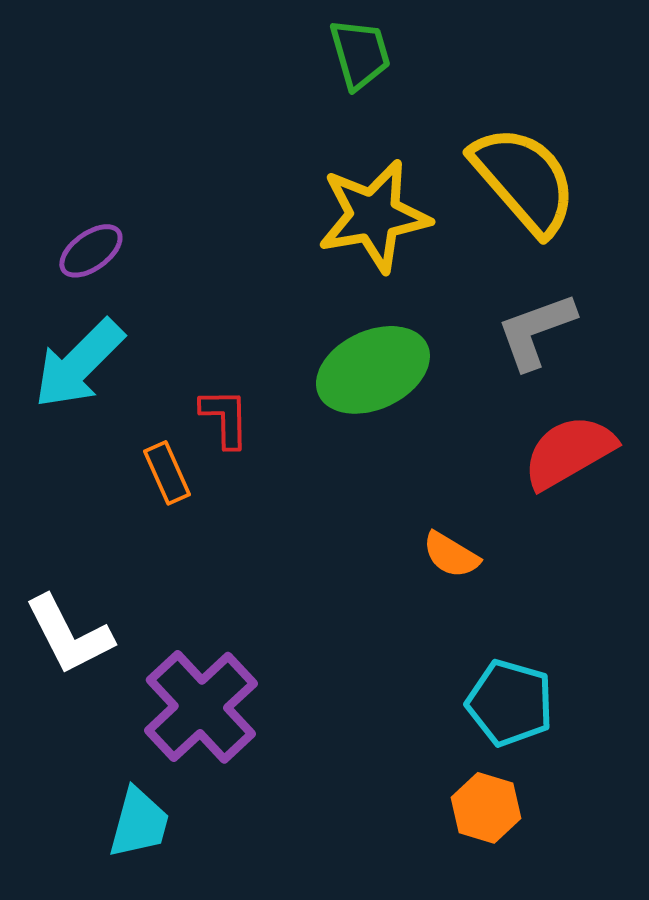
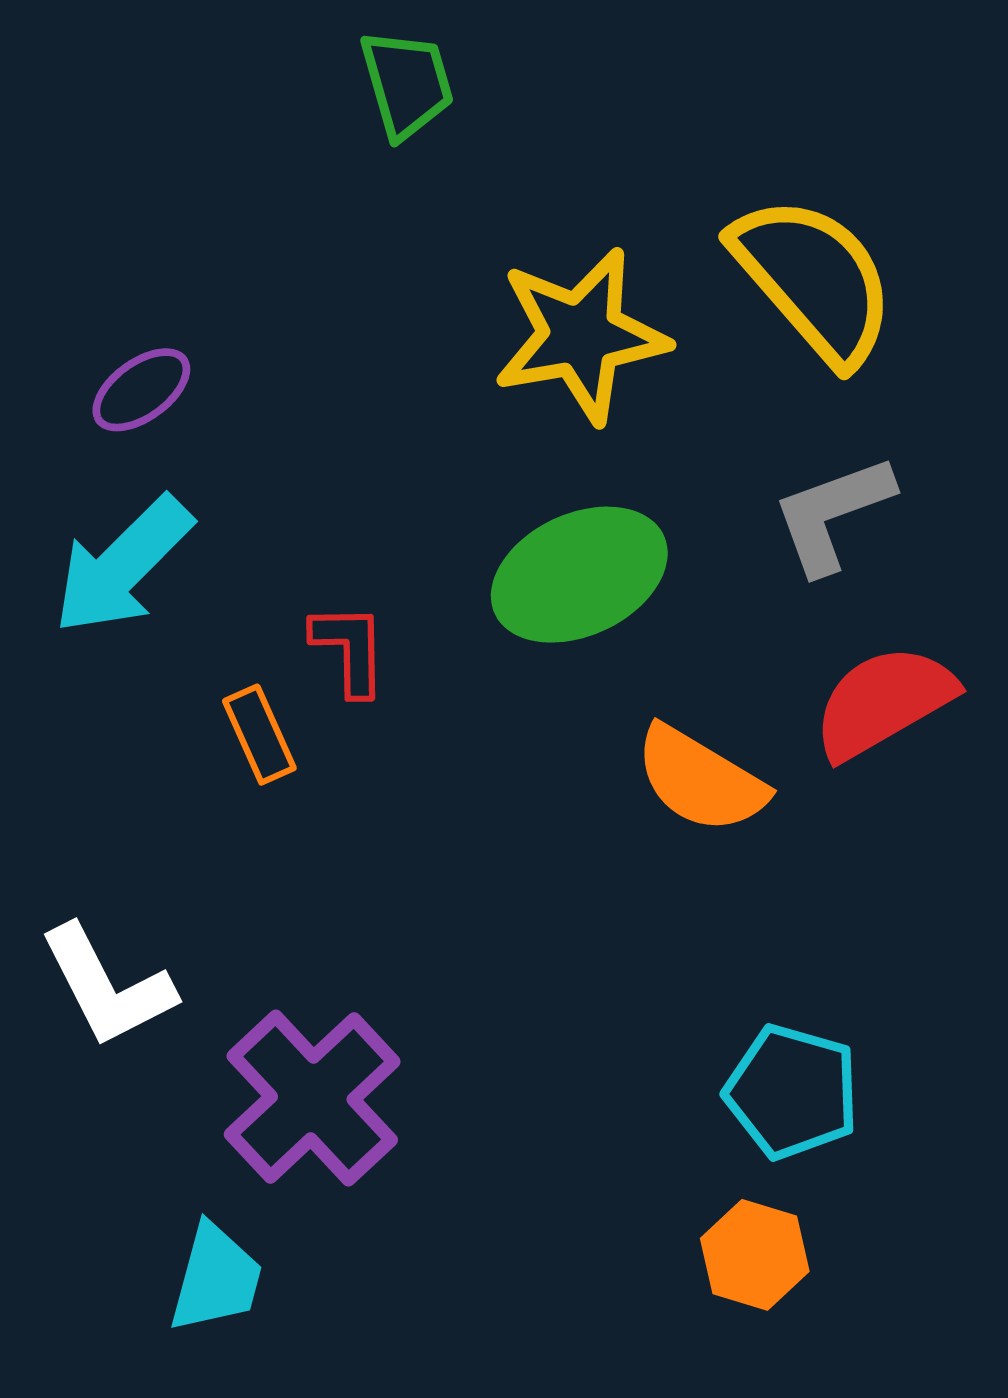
green trapezoid: (360, 54) -> (407, 84), moved
orange semicircle: (451, 555) -> (700, 780), moved, size x1.5

